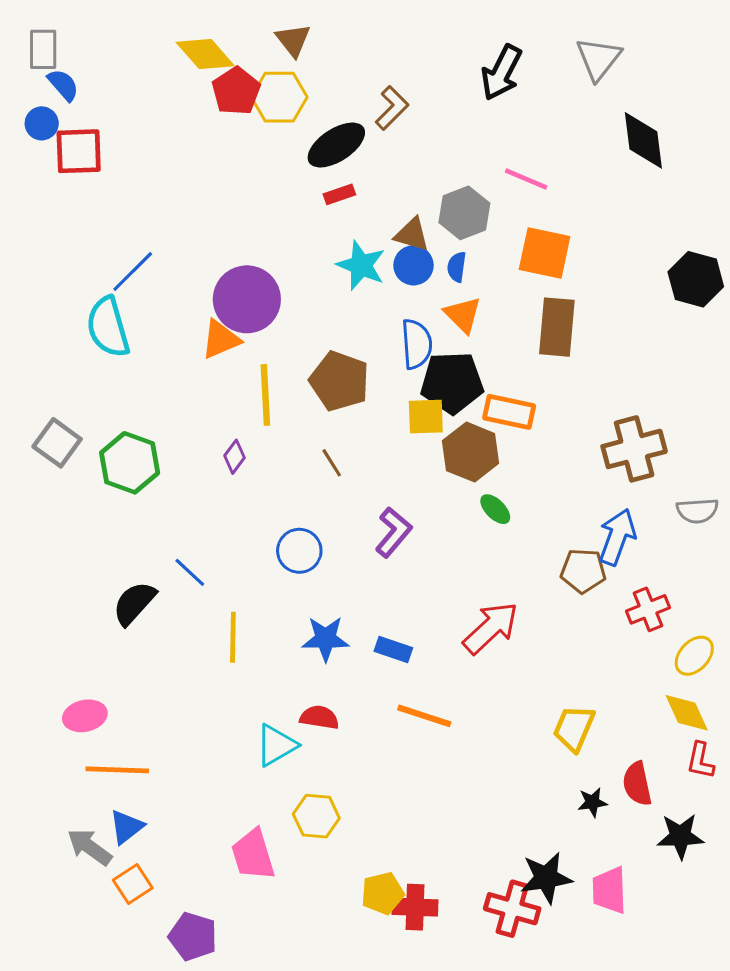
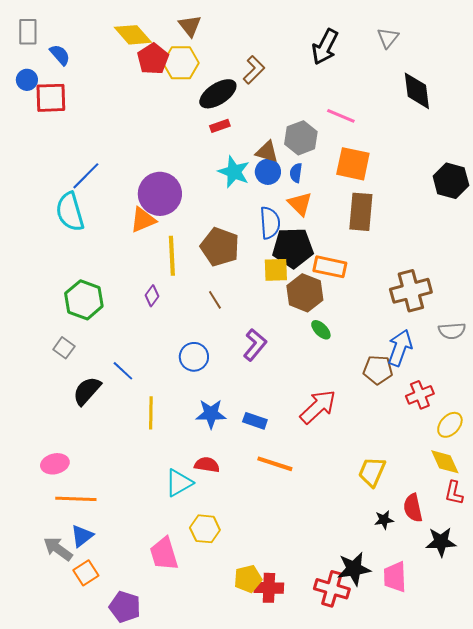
gray triangle: (599, 59) -> (388, 38), size x0.7
blue semicircle: (63, 85) -> (60, 55), moved
gray square: (57, 443) -> (64, 348), moved, size x0.7

